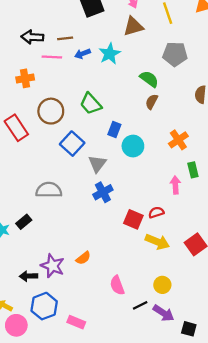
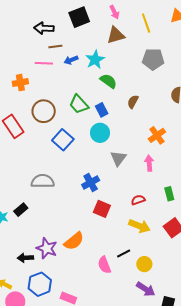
black arrow: (32, 37) -> (44, 28), moved
green semicircle: (149, 79) -> (108, 81), moved
blue rectangle: (114, 129) -> (102, 110), moved, turned -48
cyan circle: (133, 146) -> (100, 133), moved
gray triangle: (97, 164) -> (118, 158), moved
green rectangle: (193, 170) -> (169, 194), moved
pink arrow: (175, 185) -> (149, 163), moved
red square: (133, 219) -> (102, 209), moved
orange semicircle: (83, 258) -> (74, 241), size x1.5
black line: (140, 305) -> (124, 253), moved

